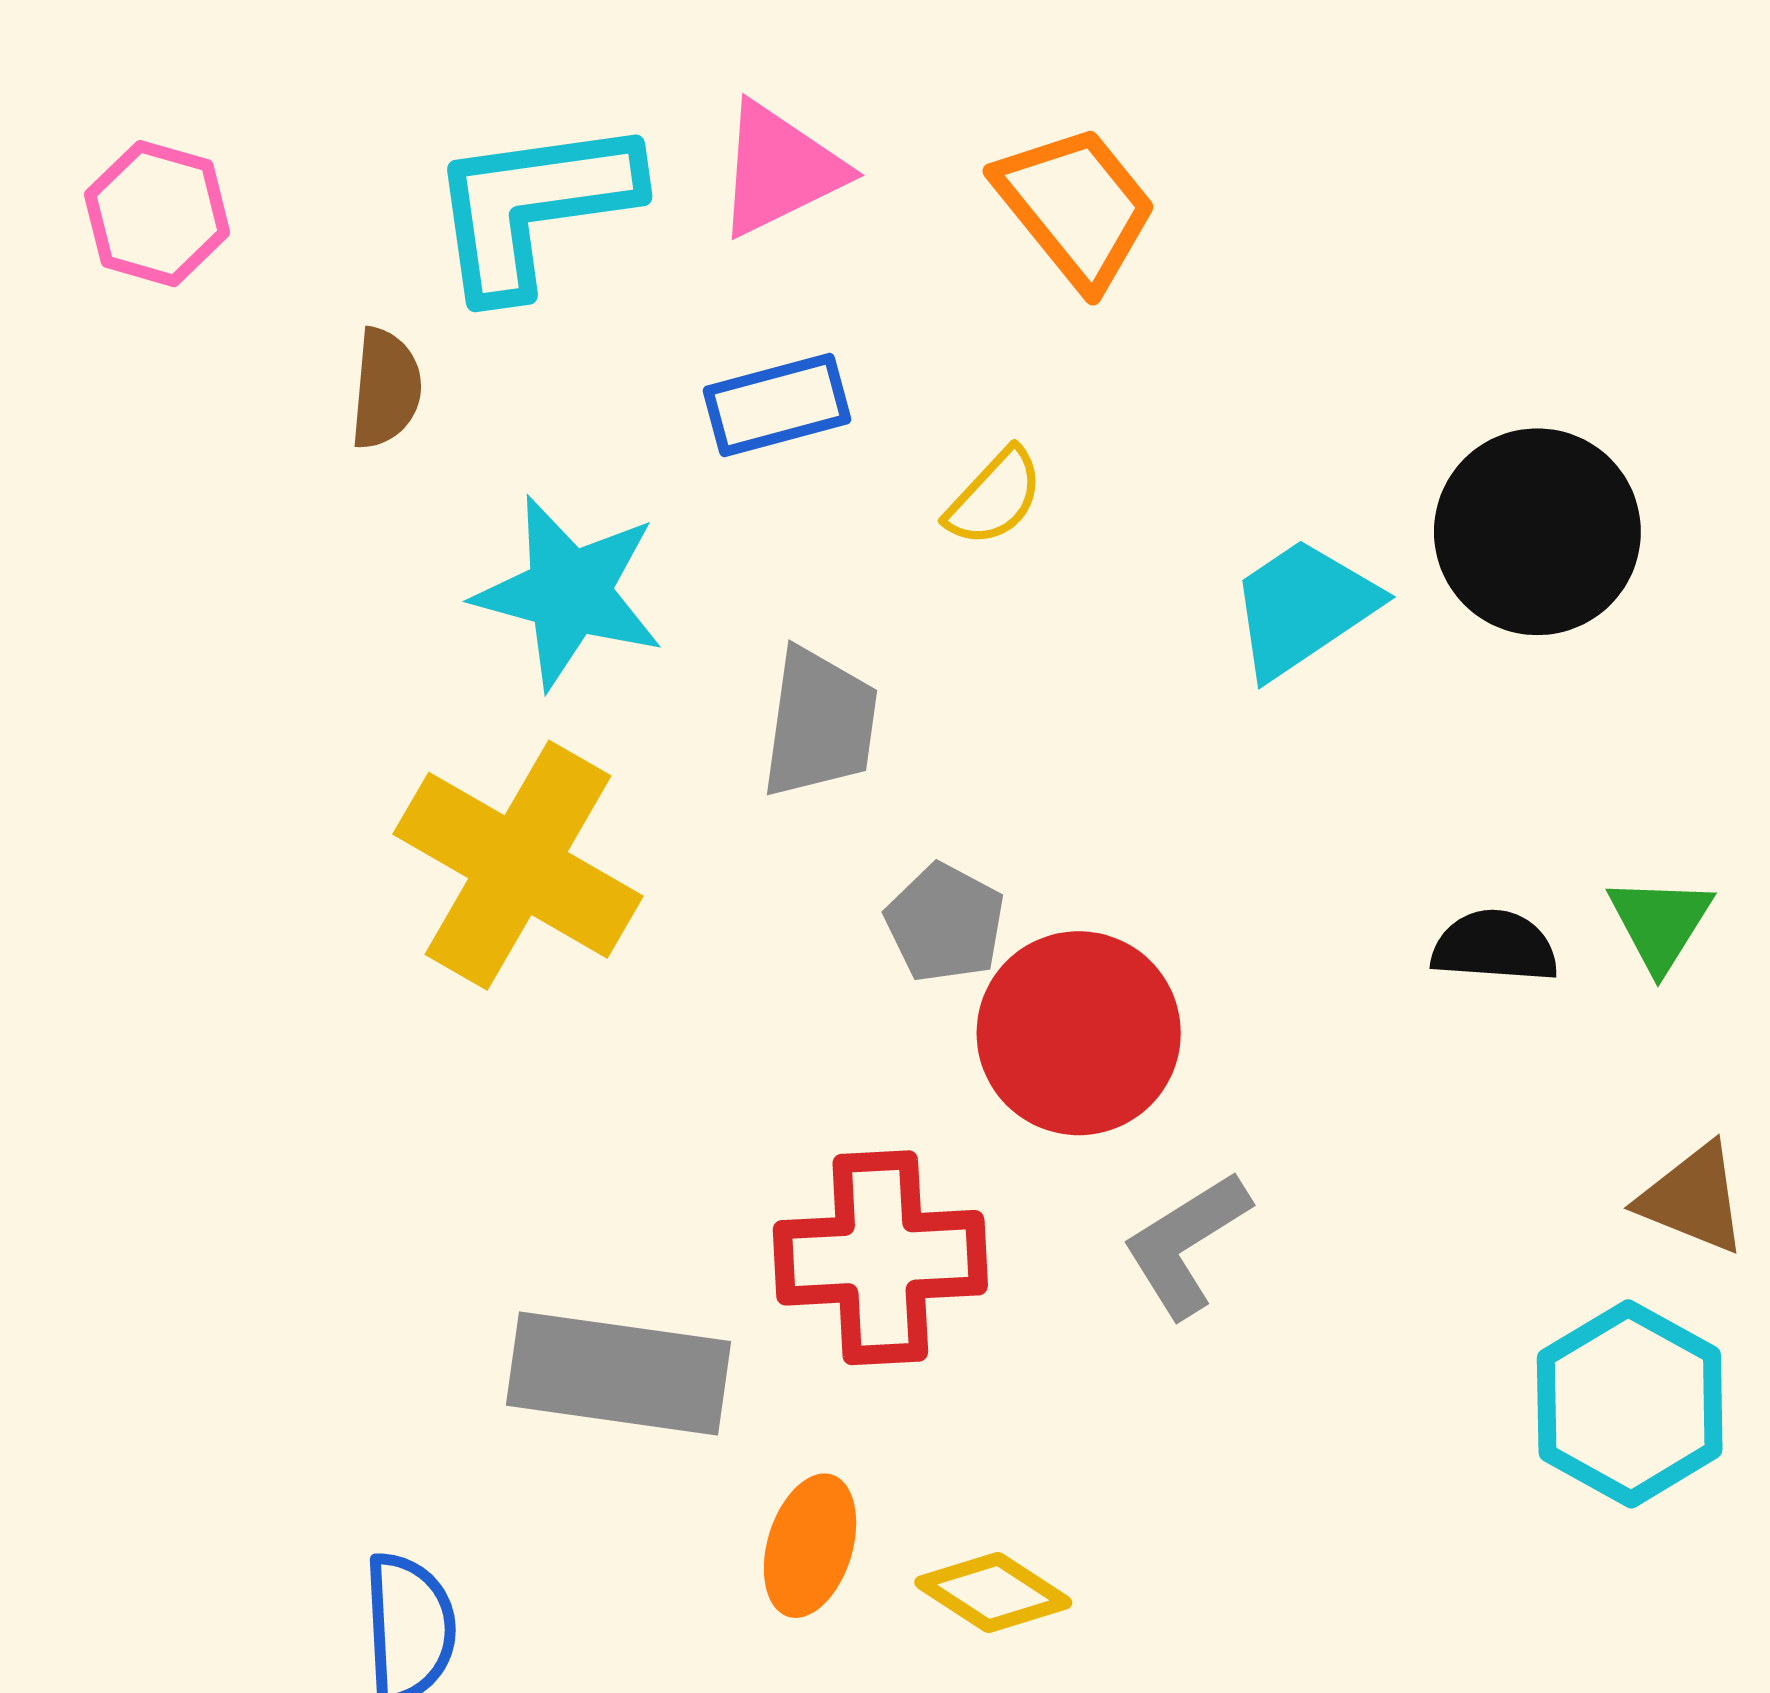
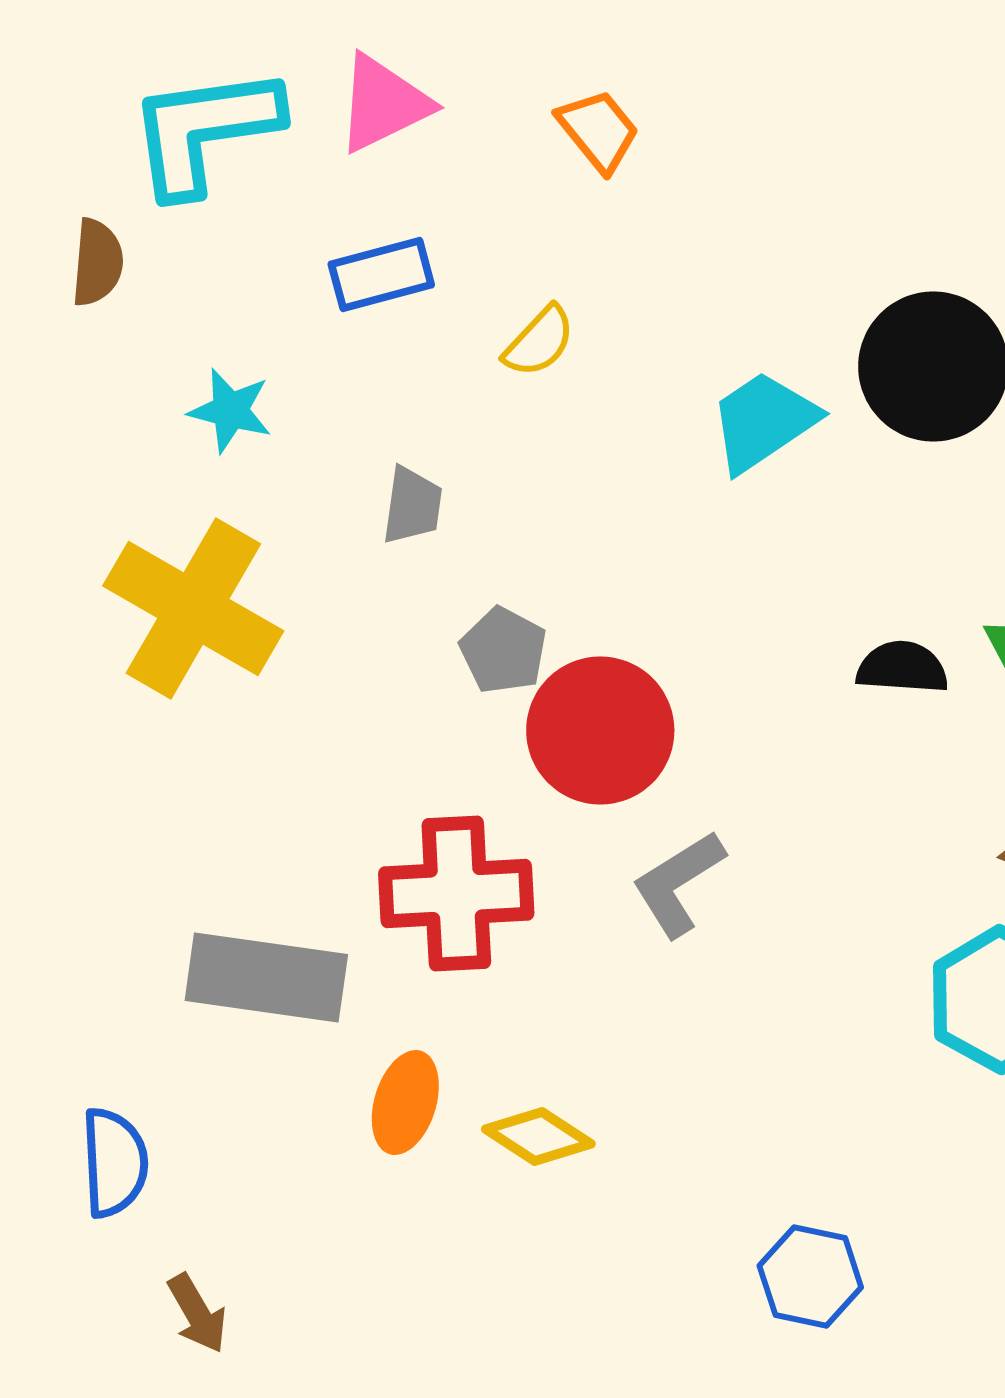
orange trapezoid: (1076, 207) -> (598, 130), size x0.7
cyan star: (569, 592) -> (230, 410), size x0.6
gray trapezoid: (820, 723) -> (412, 505), size x0.7

